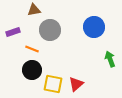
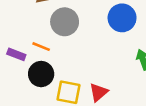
purple rectangle: (13, 32) -> (16, 54), moved, turned 40

